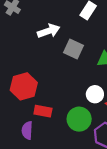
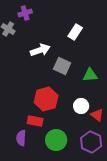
red hexagon: (24, 86) -> (46, 99), moved
green circle: (79, 119) -> (56, 140), moved

